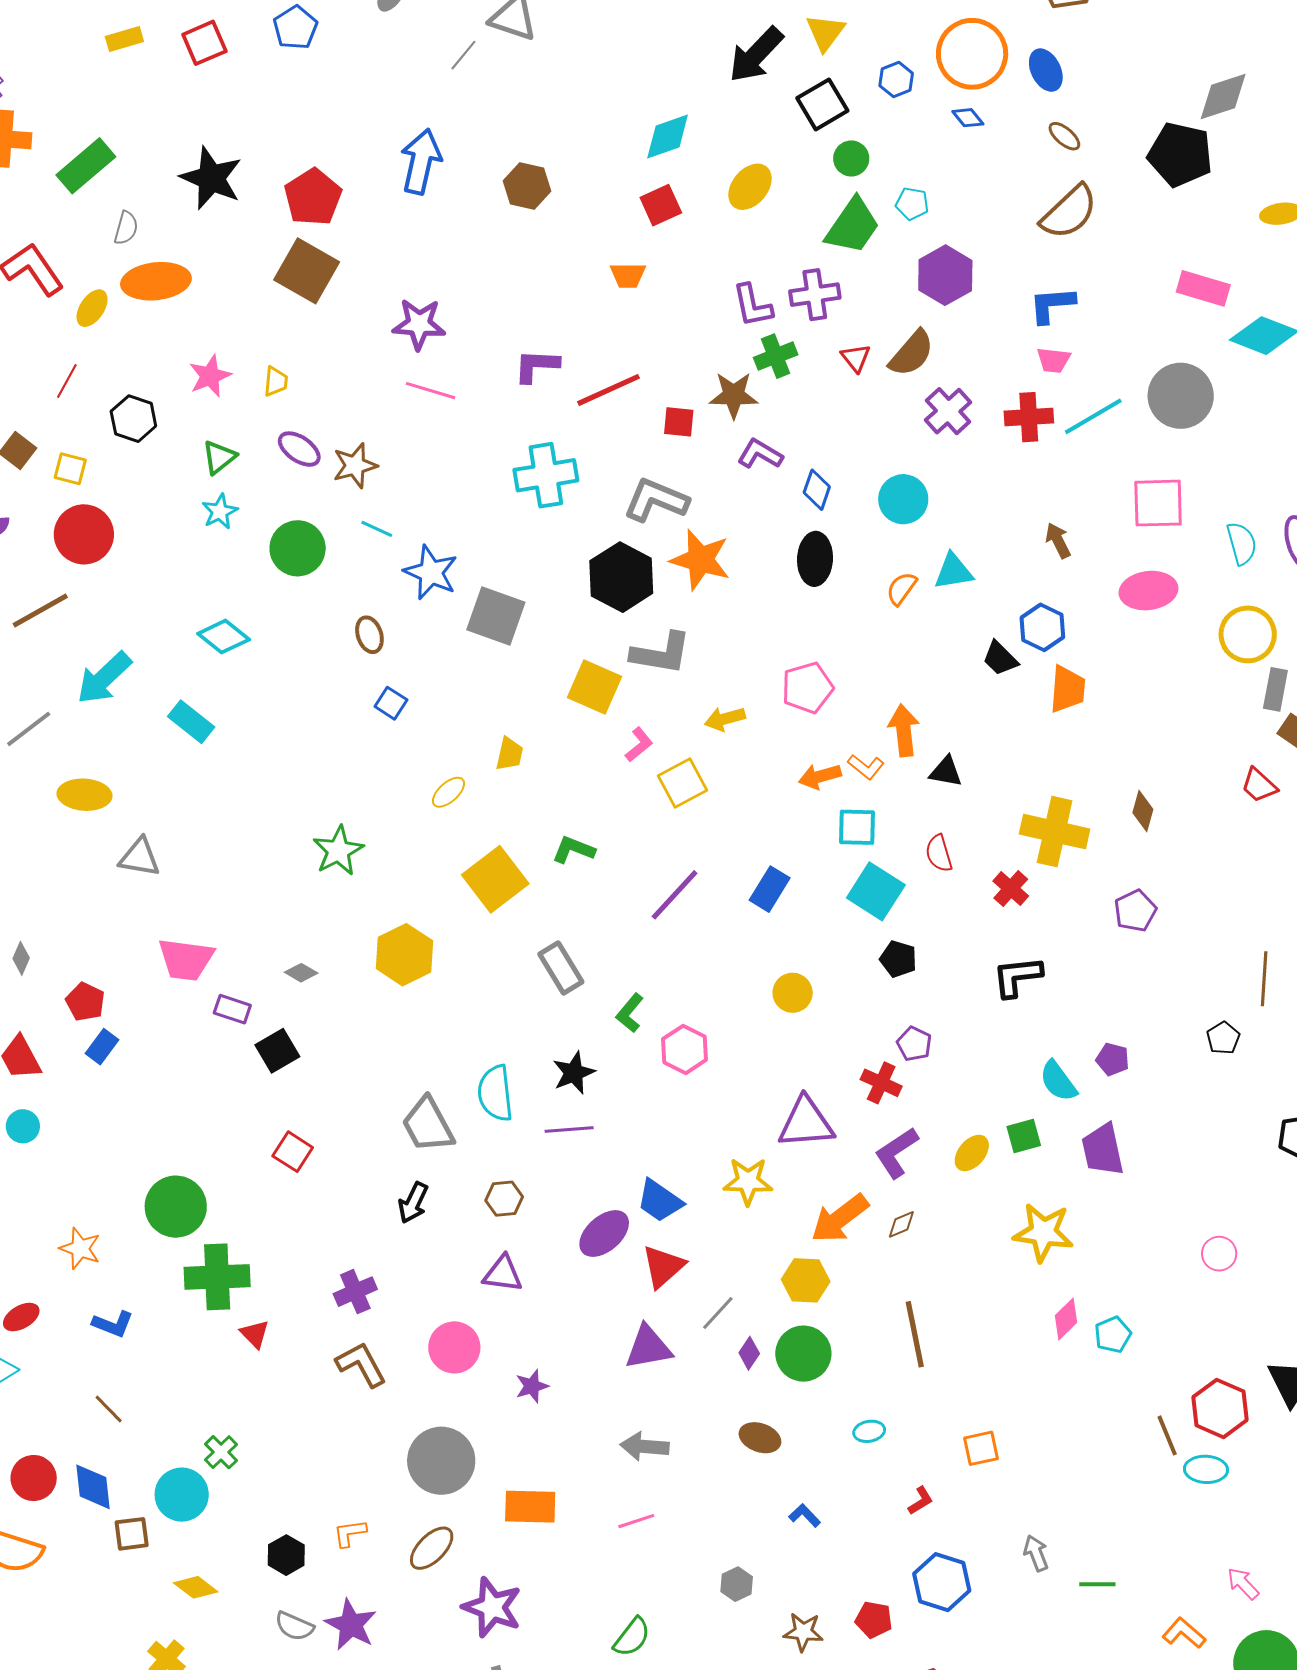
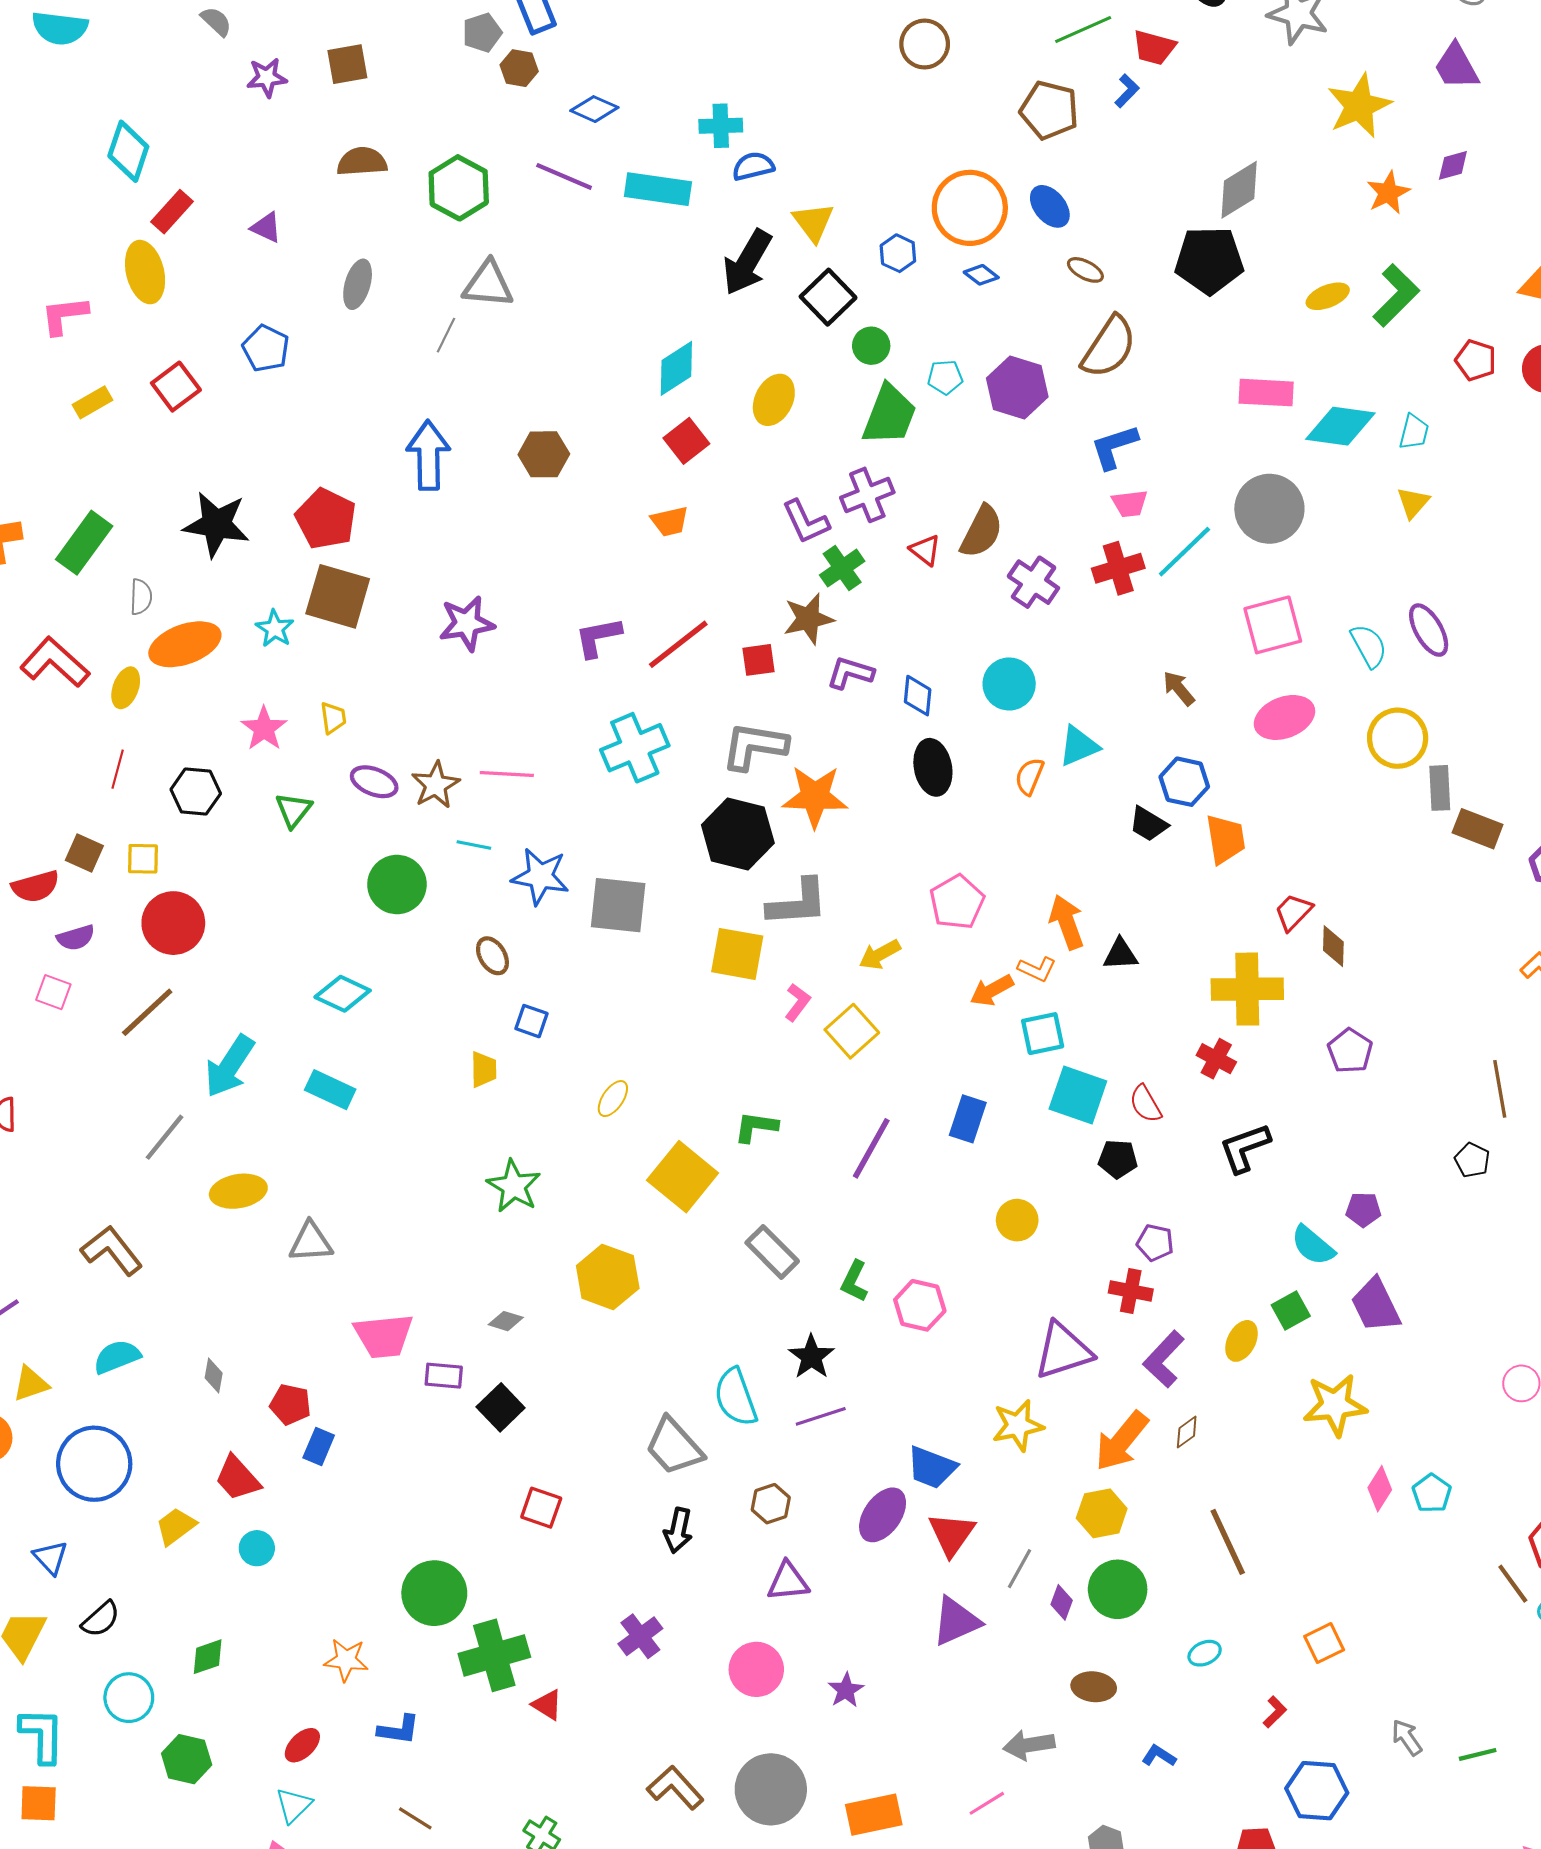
purple hexagon: (945, 275) -> (1017, 388), moved
pink line: (431, 391) -> (507, 774), moved
cyan star: (220, 512) -> (275, 629), moved
yellow trapezoid: (510, 754) -> (484, 1069), moved
red trapezoid: (1259, 785) -> (1293, 912), moved, turned 105
red semicircle: (939, 853) -> (1145, 1104), moved
brown L-shape: (361, 1364) -> (675, 1788), moved
gray arrow: (645, 1446) -> (1029, 1745), moved

